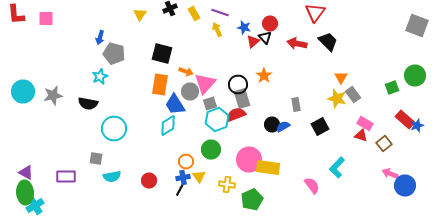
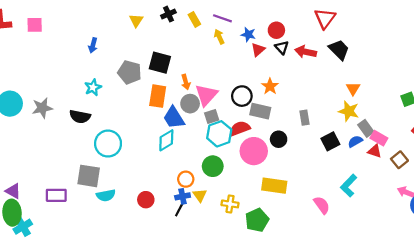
black triangle: (265, 38) -> (282, 47), moved
gray pentagon: (114, 54) -> (130, 72), moved
orange arrow: (186, 72) -> (186, 82), turned 56
gray rectangle: (353, 94) -> (366, 128), moved
gray rectangle: (242, 98) -> (260, 111), moved, turned -60
blue semicircle: (283, 126) -> (355, 141), moved
gray square: (96, 158) -> (89, 176), size x1.6
pink circle: (249, 160) -> (254, 151), moved

